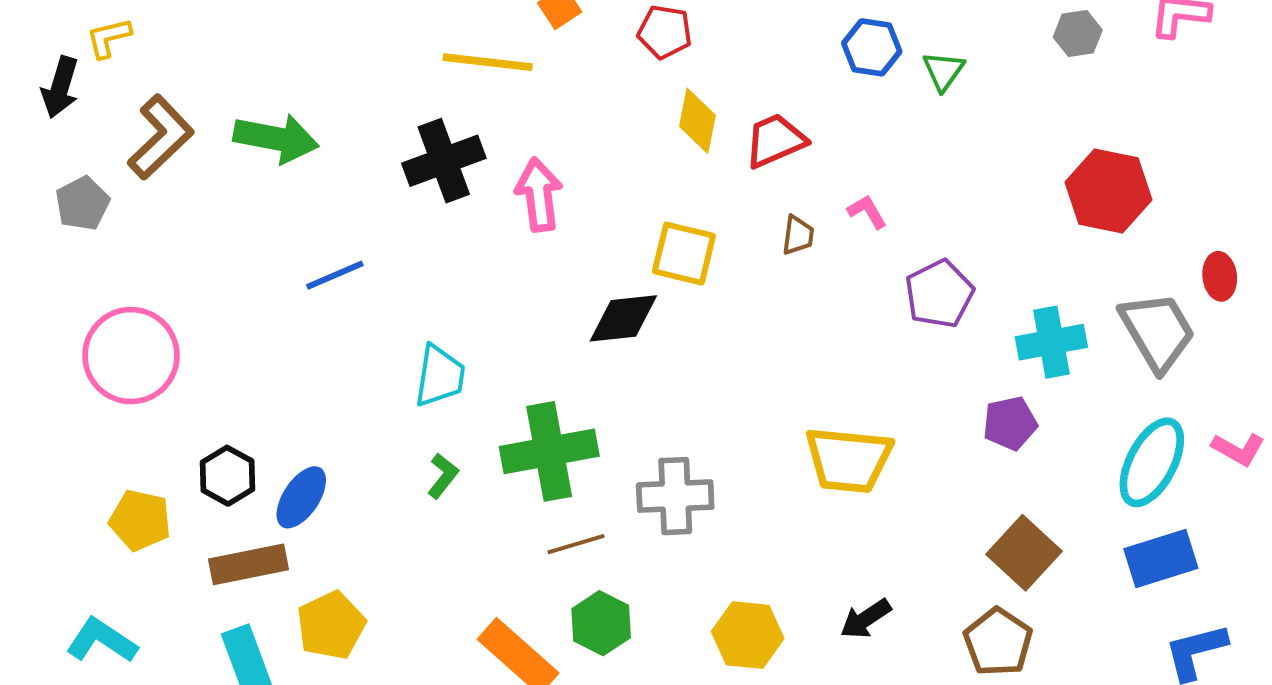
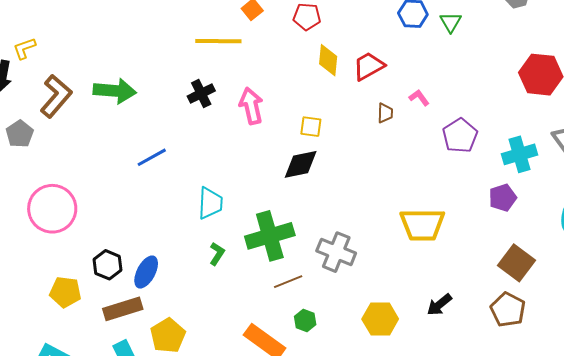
black cross: (444, 161) -> (201, 94), size x0.7
yellow square: (684, 254) -> (311, 127), moved, size x0.7
gray cross: (675, 496) -> (336, 252), turned 30
green hexagon: (601, 623) -> (305, 321), size x0.7

